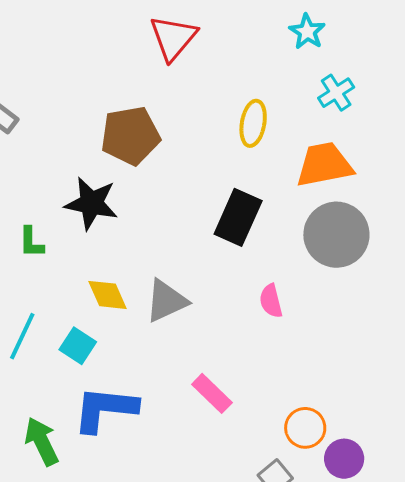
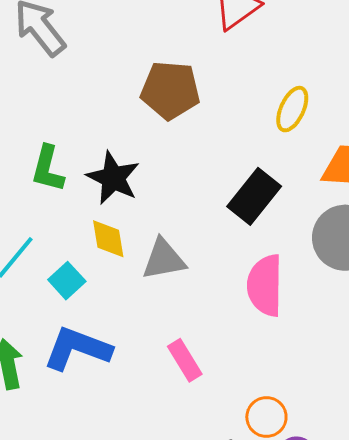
black star: (91, 203) -> (113, 178), moved
green L-shape: (31, 242) -> (48, 169), size x1.4
pink semicircle: (271, 301) -> (265, 285), size x1.8

